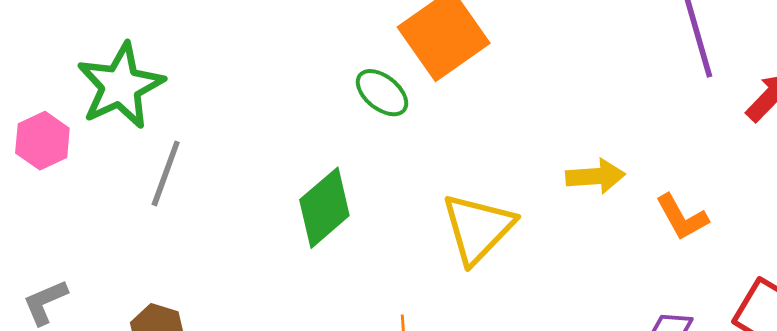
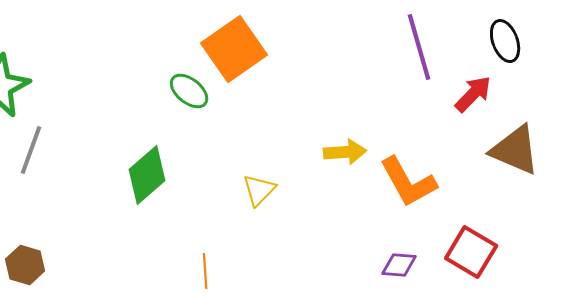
orange L-shape: (682, 217) -> (408, 182), size x1.5
yellow triangle: (478, 228) -> (259, 190), size x0.6

